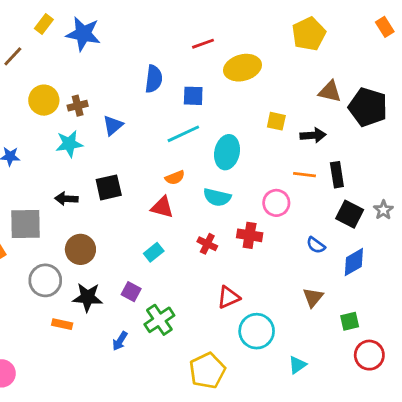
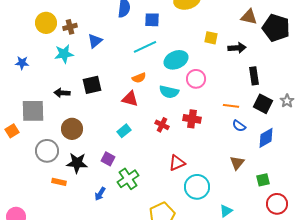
cyan ellipse: (227, 152) -> (176, 60), turned 55
orange line: (305, 175) -> (231, 106), moved
pink circle: (276, 203) -> (196, 79), moved

